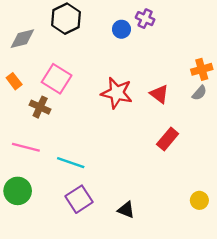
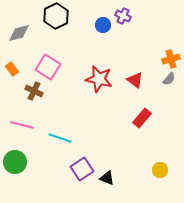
purple square: (79, 199) -> (82, 169), moved
yellow circle: (199, 200) -> (160, 170), moved

